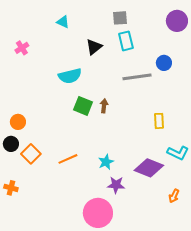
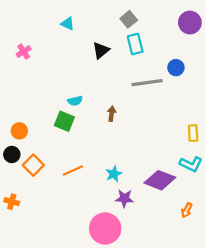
gray square: (120, 18) -> (129, 19), turned -35
cyan semicircle: (70, 76) -> (75, 101), moved, size x0.6
green square: (83, 106) -> (64, 121), moved
yellow rectangle: (159, 121) -> (193, 133), moved

